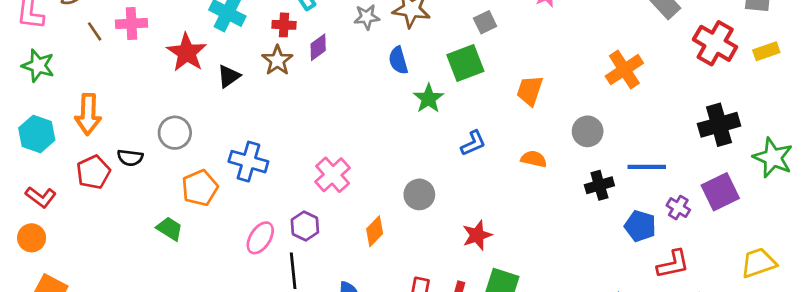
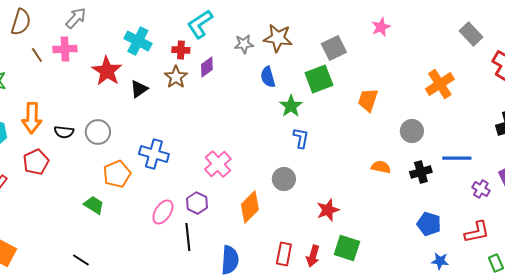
gray square: (485, 22) -> (334, 48), size x1.4
blue L-shape: (473, 143) -> (301, 138), moved, turned -55
black semicircle: (130, 158) -> (64, 132), moved
orange semicircle: (534, 159) -> (381, 167), moved
blue pentagon: (640, 226) -> (429, 224), moved
orange diamond: (375, 231) -> (250, 207), size x1.4

